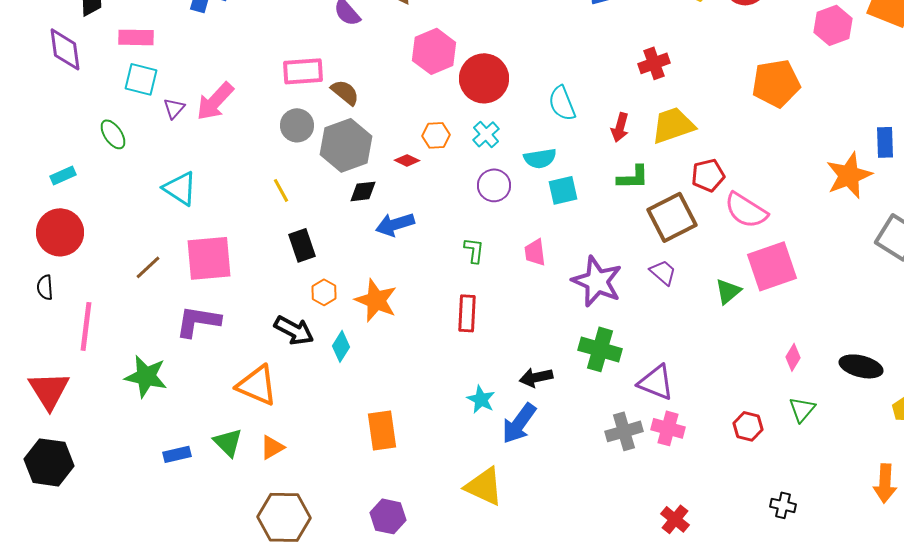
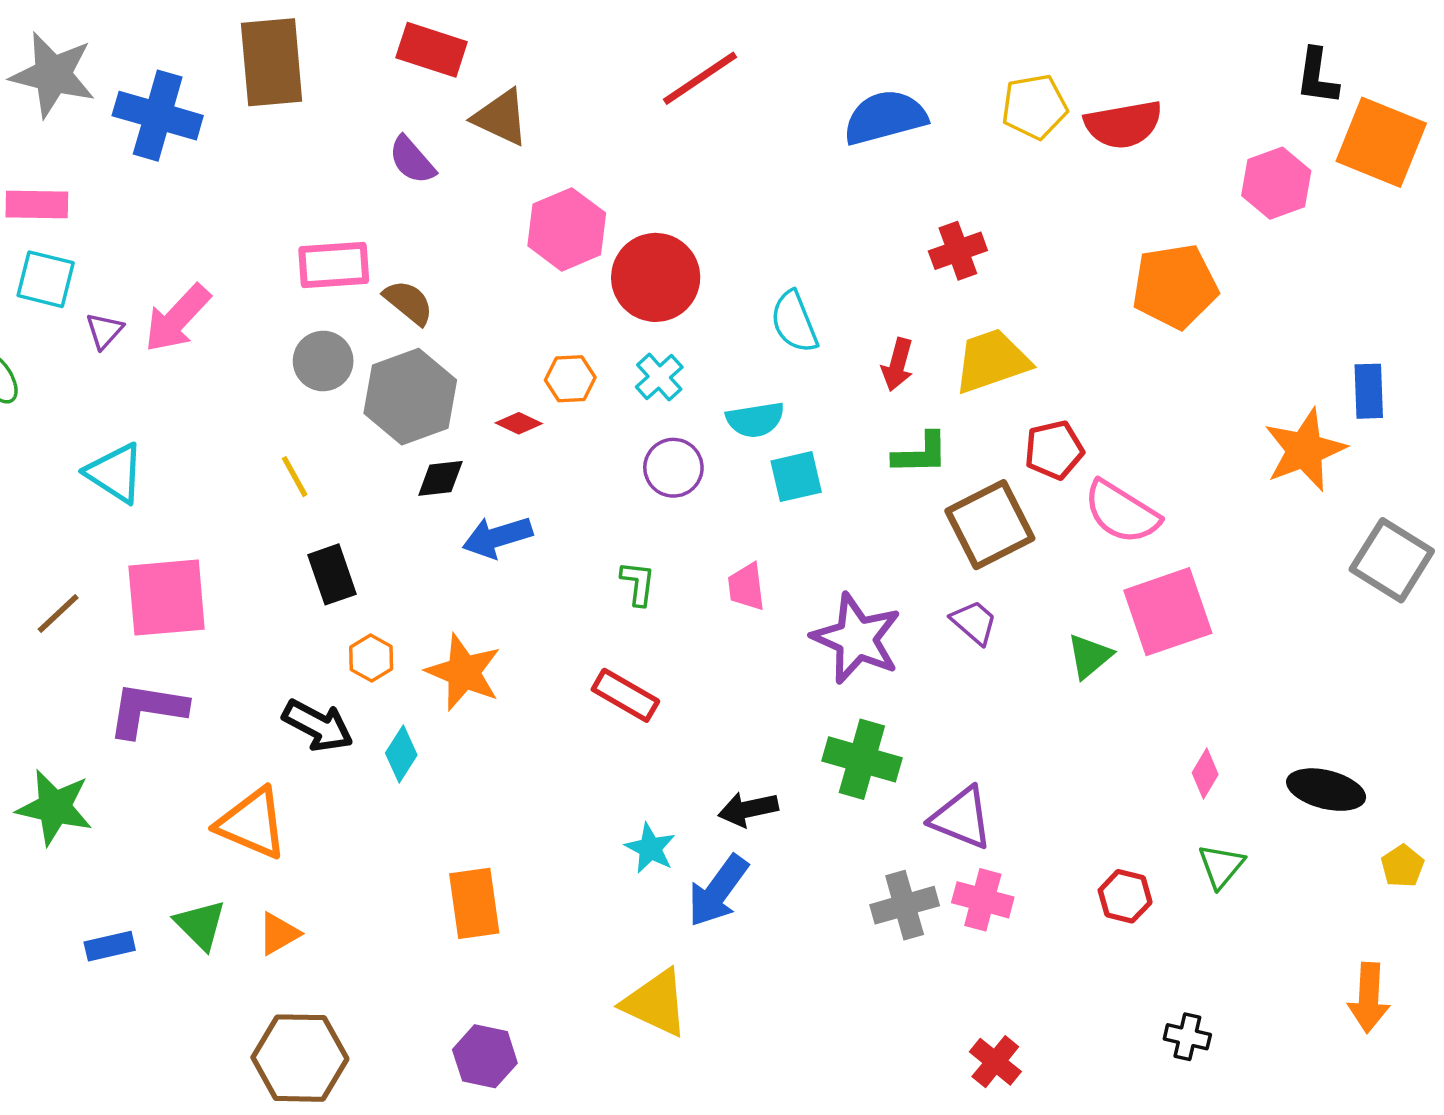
red rectangle: (467, 313) -> (625, 695), turned -63

